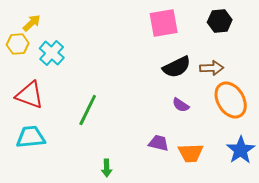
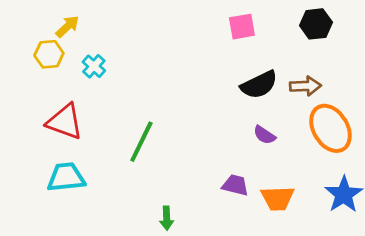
pink square: (164, 23) -> (242, 27), size x0.7
cyan cross: (52, 53) -> (94, 66), size x0.7

